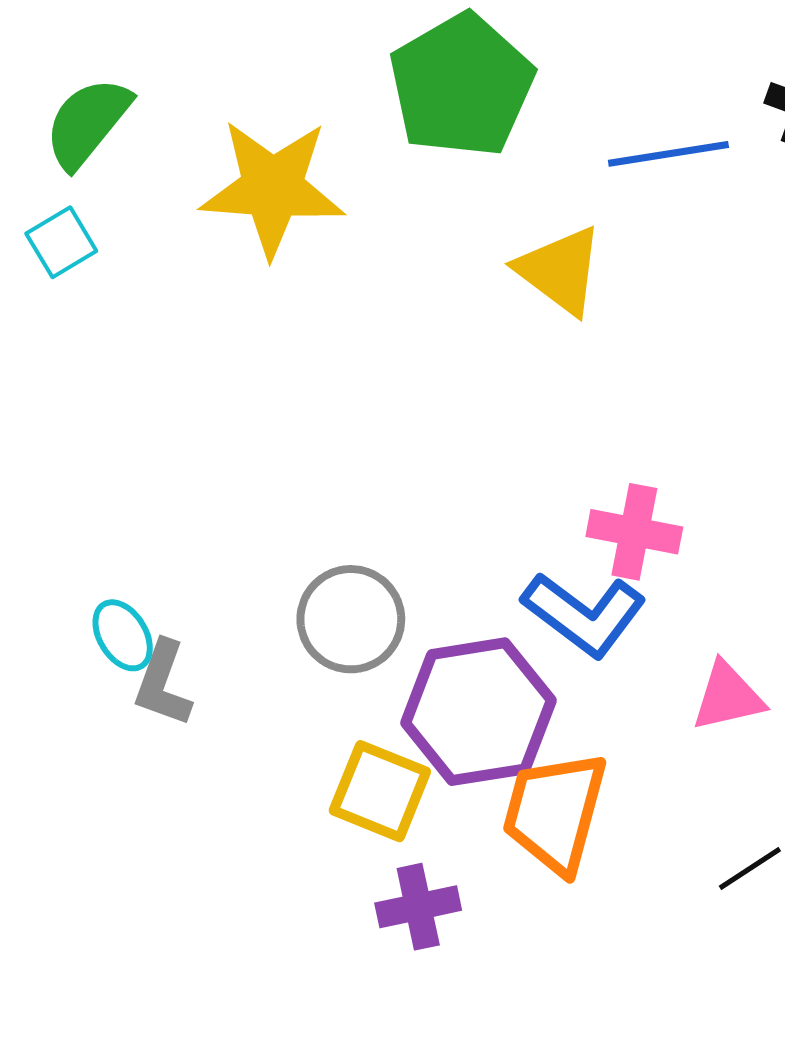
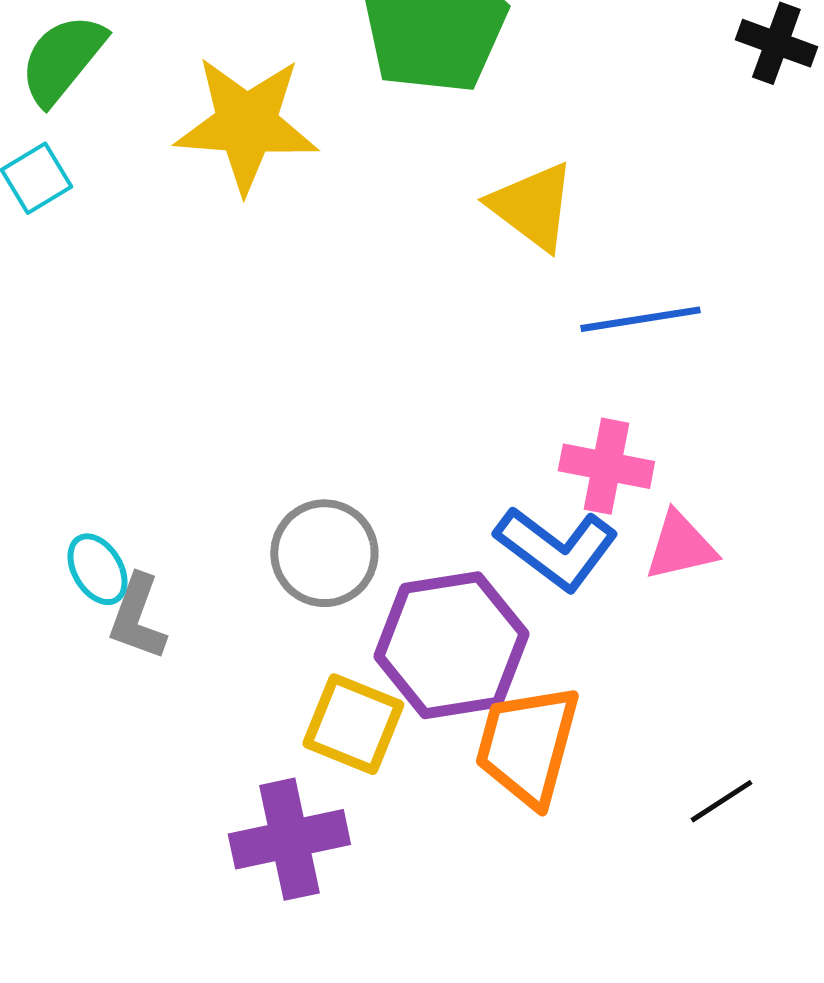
blue line: (668, 154) -> (640, 319), moved
pink triangle: (728, 697) -> (680, 546), moved
purple cross: (418, 907) -> (289, 839), moved, size x1.4

